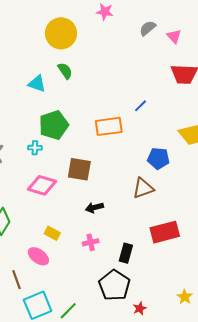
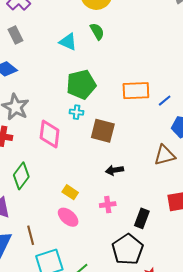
blue line: (141, 106) -> (165, 101), moved
cyan cross: (35, 148) -> (77, 112), moved
pink diamond: (42, 185) -> (50, 134), moved, turned 76
pink ellipse: (38, 256) -> (68, 217), moved

